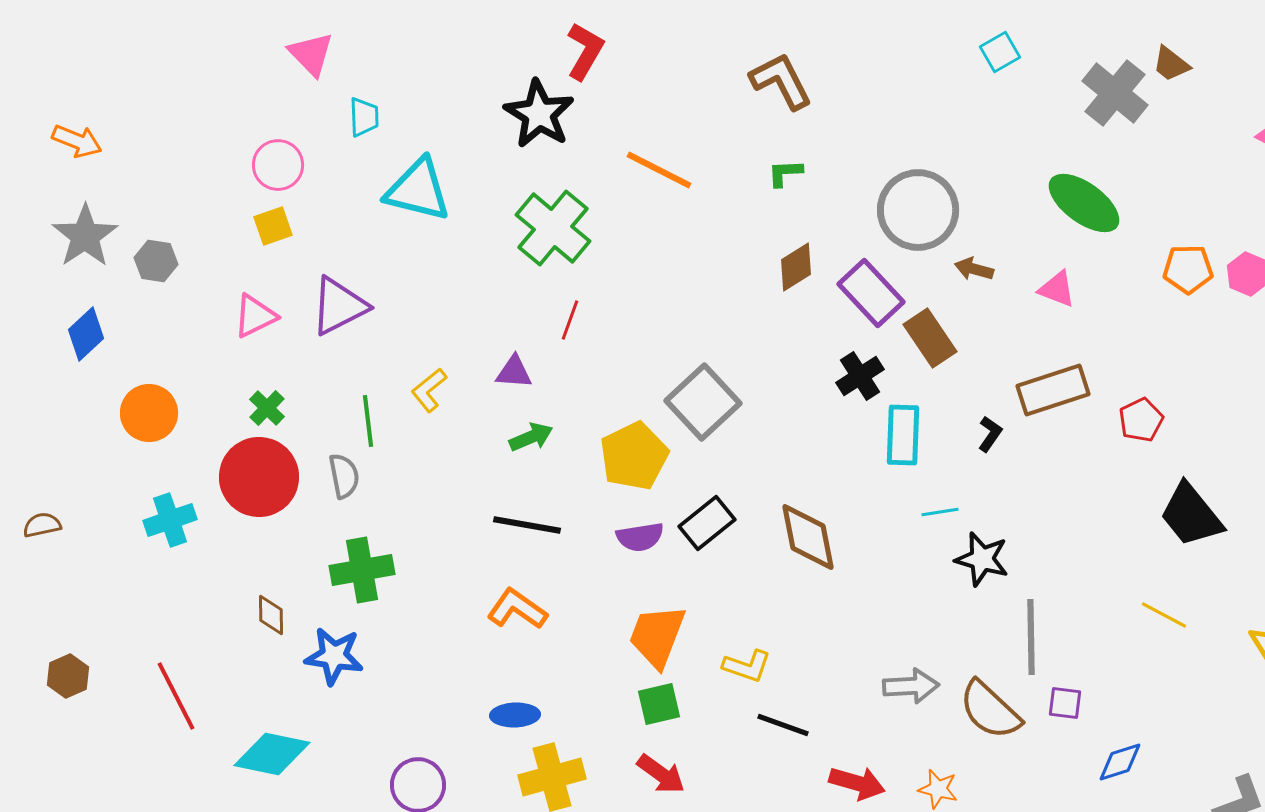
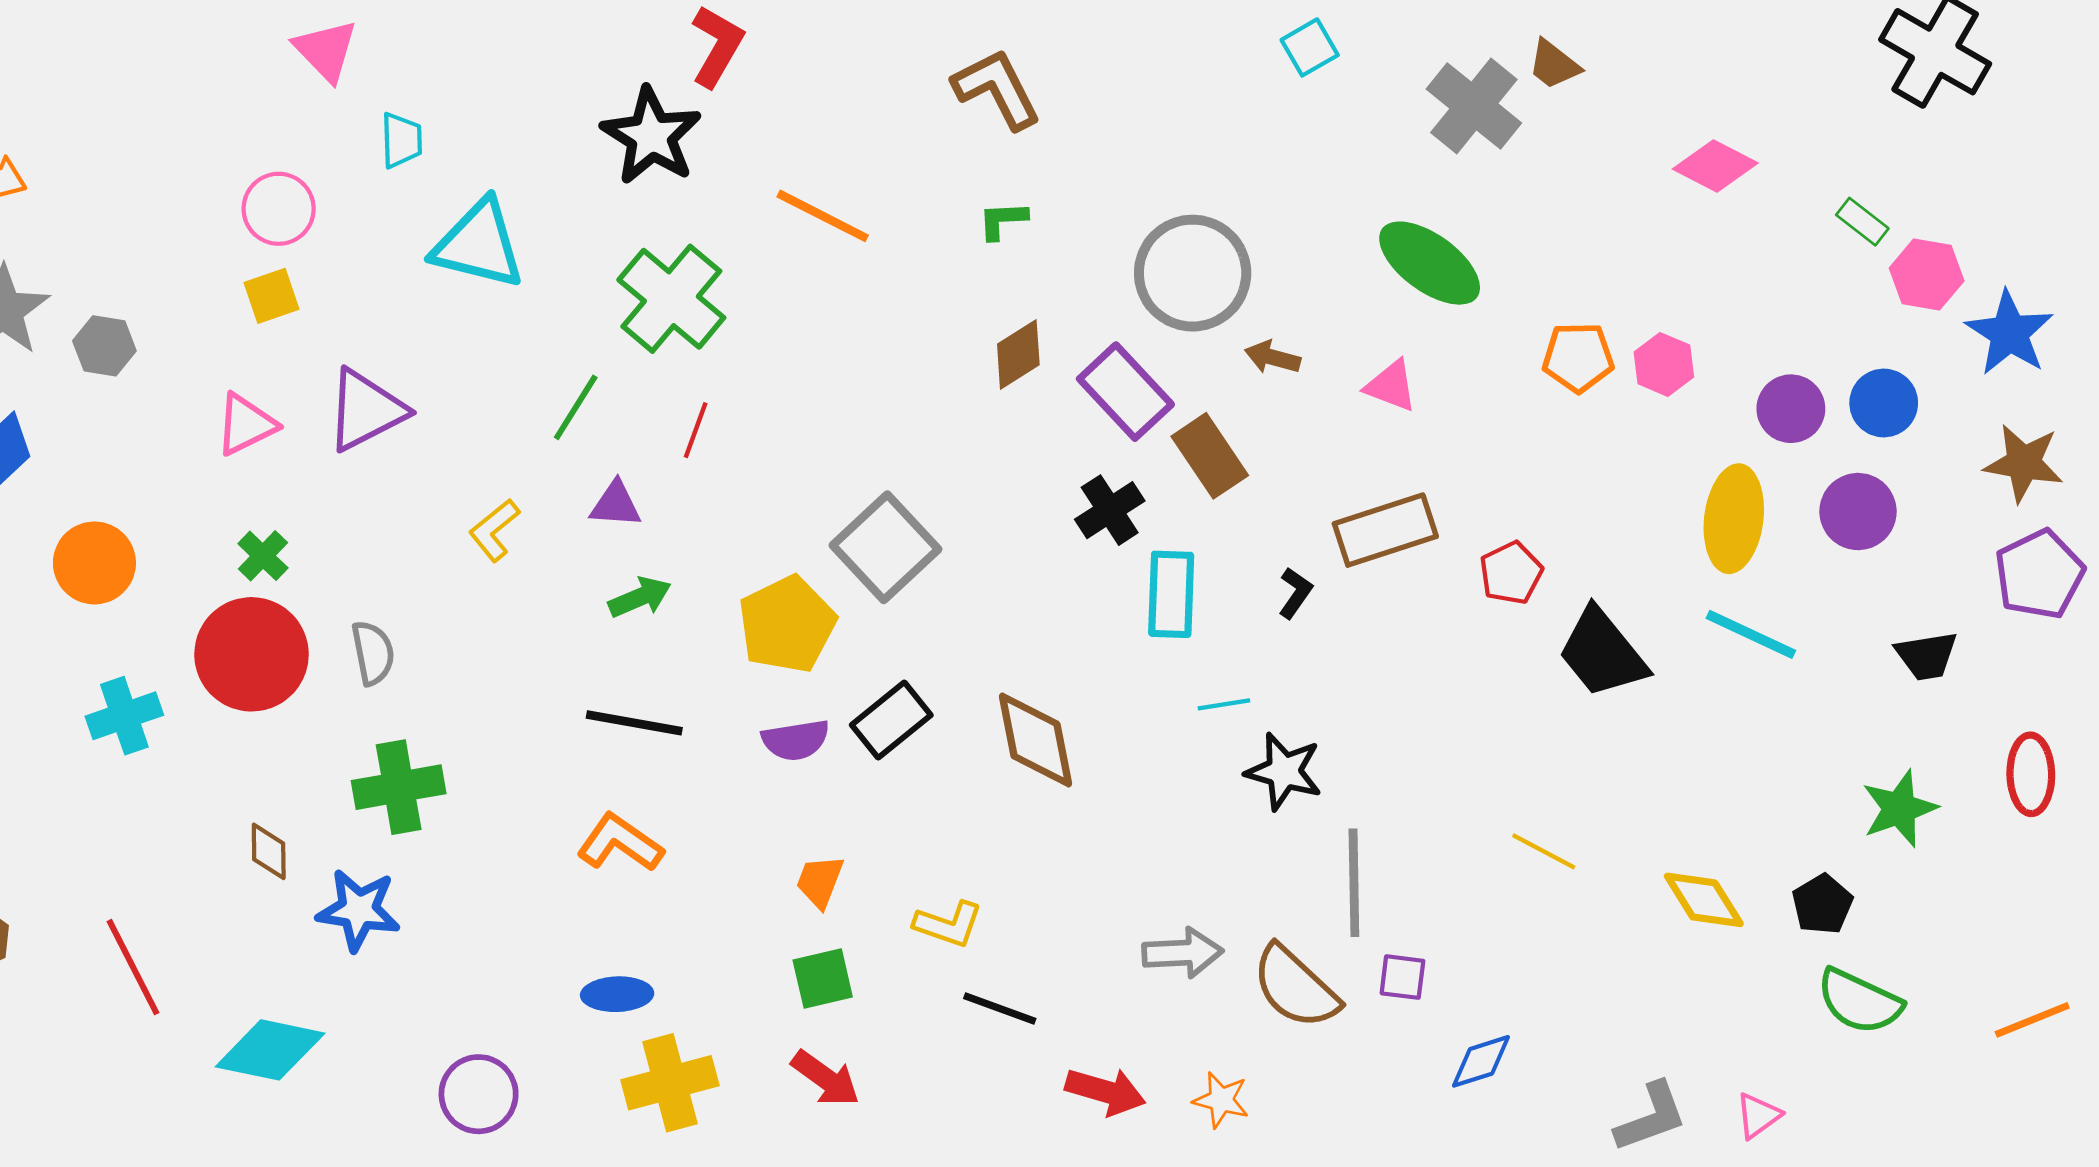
green line: (368, 421) -> (576, 407), moved, turned 39
black trapezoid: (1191, 515) -> (1602, 653), moved
orange trapezoid: (657, 636) -> (820, 881), size x0.6

